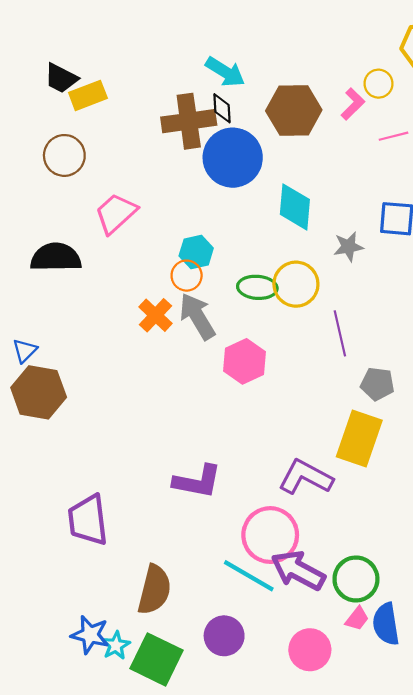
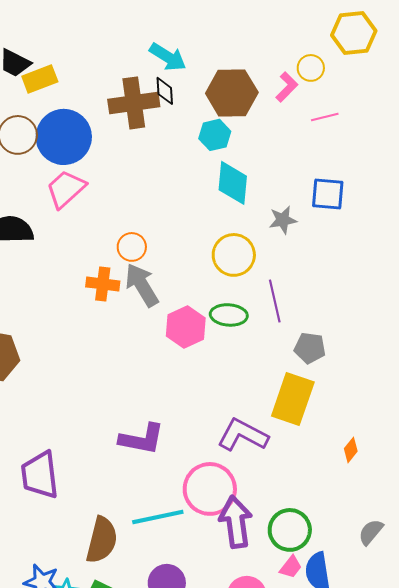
blue circle: (233, 158) -> (64, 137), moved
cyan hexagon: (196, 252) -> (215, 135), moved
green ellipse: (257, 287) -> (229, 315), moved
orange cross: (155, 315) -> (103, 284), turned -36
purple arrow: (298, 570) -> (236, 522), turned 54
cyan line: (249, 576) -> (158, 517), moved, turned -42

